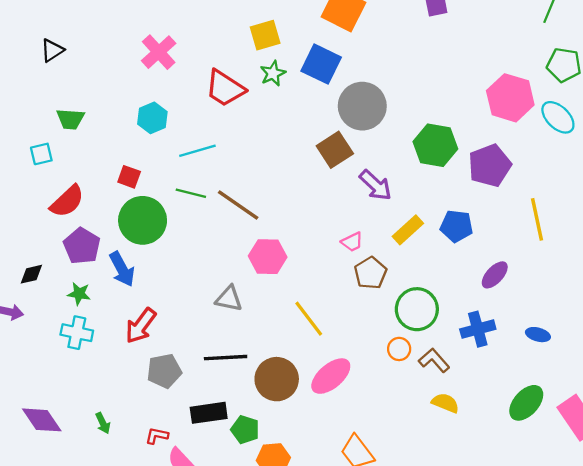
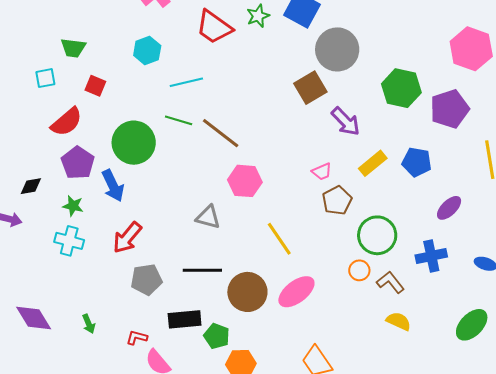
red square: (129, 177) -> (95, 86), moved

